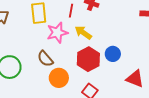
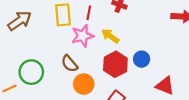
red line: (71, 11) -> (89, 13), moved

